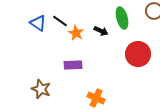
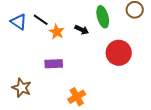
orange cross: (96, 98) -> (77, 97), turned 36

